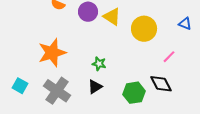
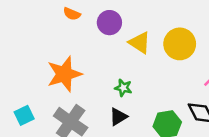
yellow triangle: (112, 17) -> (140, 43), moved
cyan square: (20, 86) -> (24, 115), turned 35

